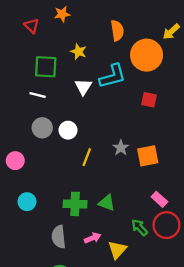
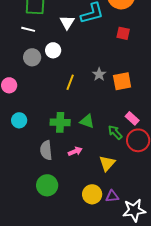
white circle: (68, 130) -> (53, 50), moved
green arrow: (140, 227) -> (115, 132), moved
yellow triangle: (117, 250) -> (107, 163), moved

